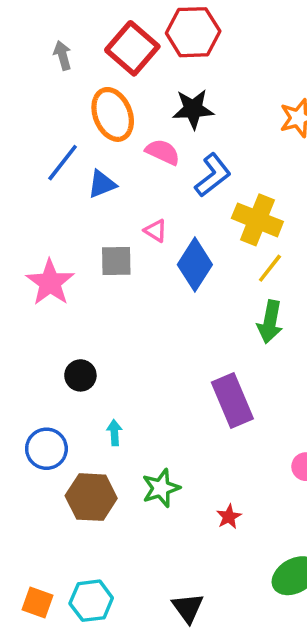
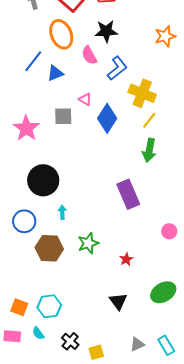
pink semicircle: (163, 152) -> (89, 55), turned -144
black circle: (80, 375) -> (43, 180), size x1.8
black triangle: (188, 608) -> (118, 301), moved

